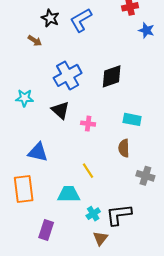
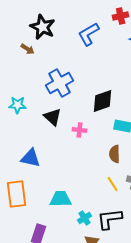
black star: (50, 18) -> (43, 27), size x1.4
blue L-shape: (81, 20) -> (89, 34), moved
black diamond: (112, 76) -> (103, 101), moved
yellow line: (88, 171) -> (113, 184), moved

